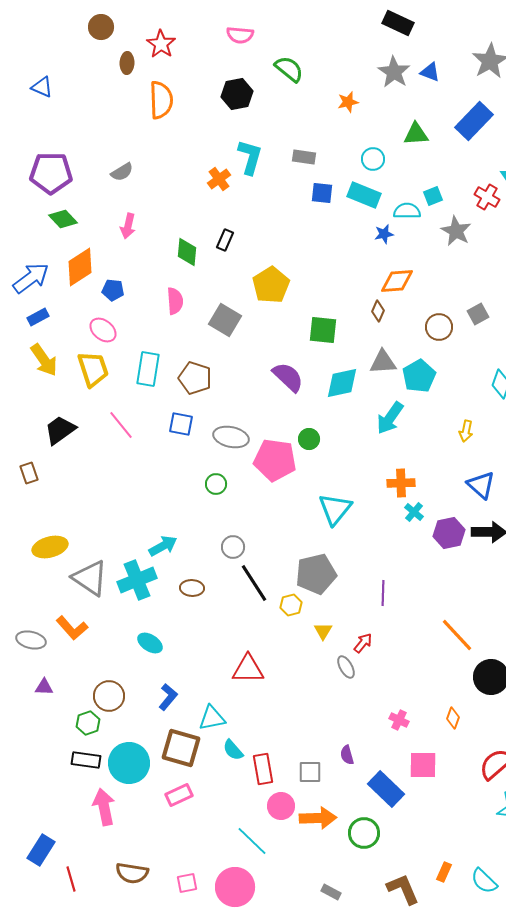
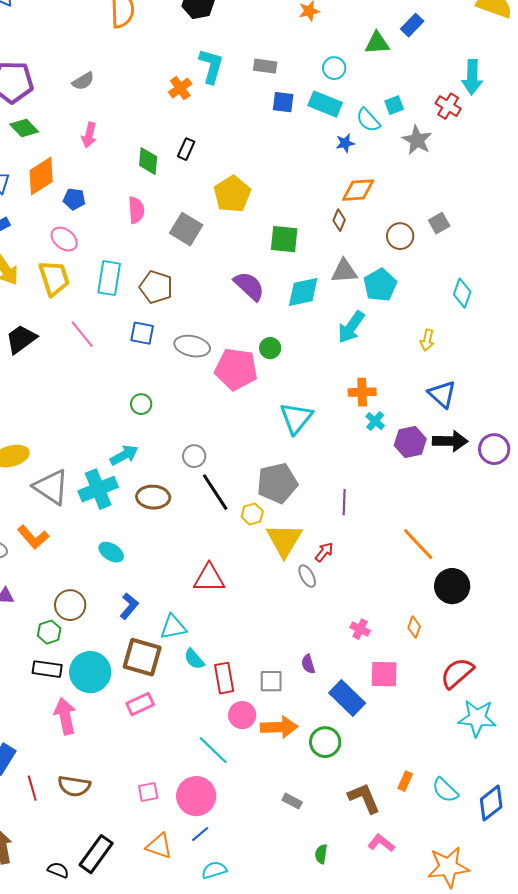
blue rectangle: (474, 121) -> (412, 25), moved, size x0.6
cyan semicircle: (407, 211) -> (368, 120), turned -132
green circle: (216, 484) -> (141, 404), moved
brown ellipse: (192, 588) -> (153, 497), size x1.4
yellow triangle: (323, 631) -> (284, 540), size x2.0
brown semicircle: (132, 873) -> (74, 786), moved

